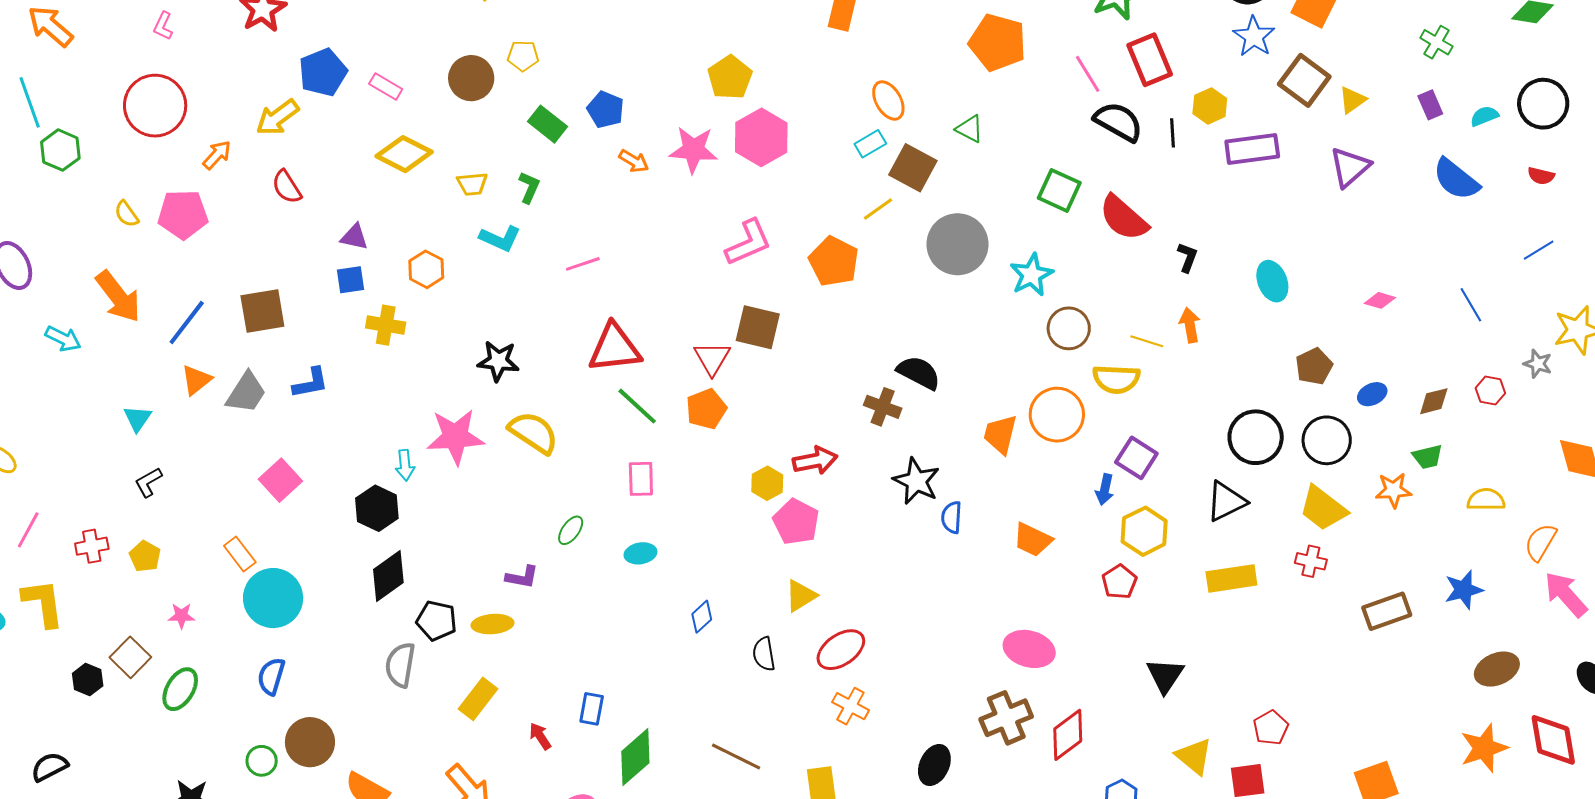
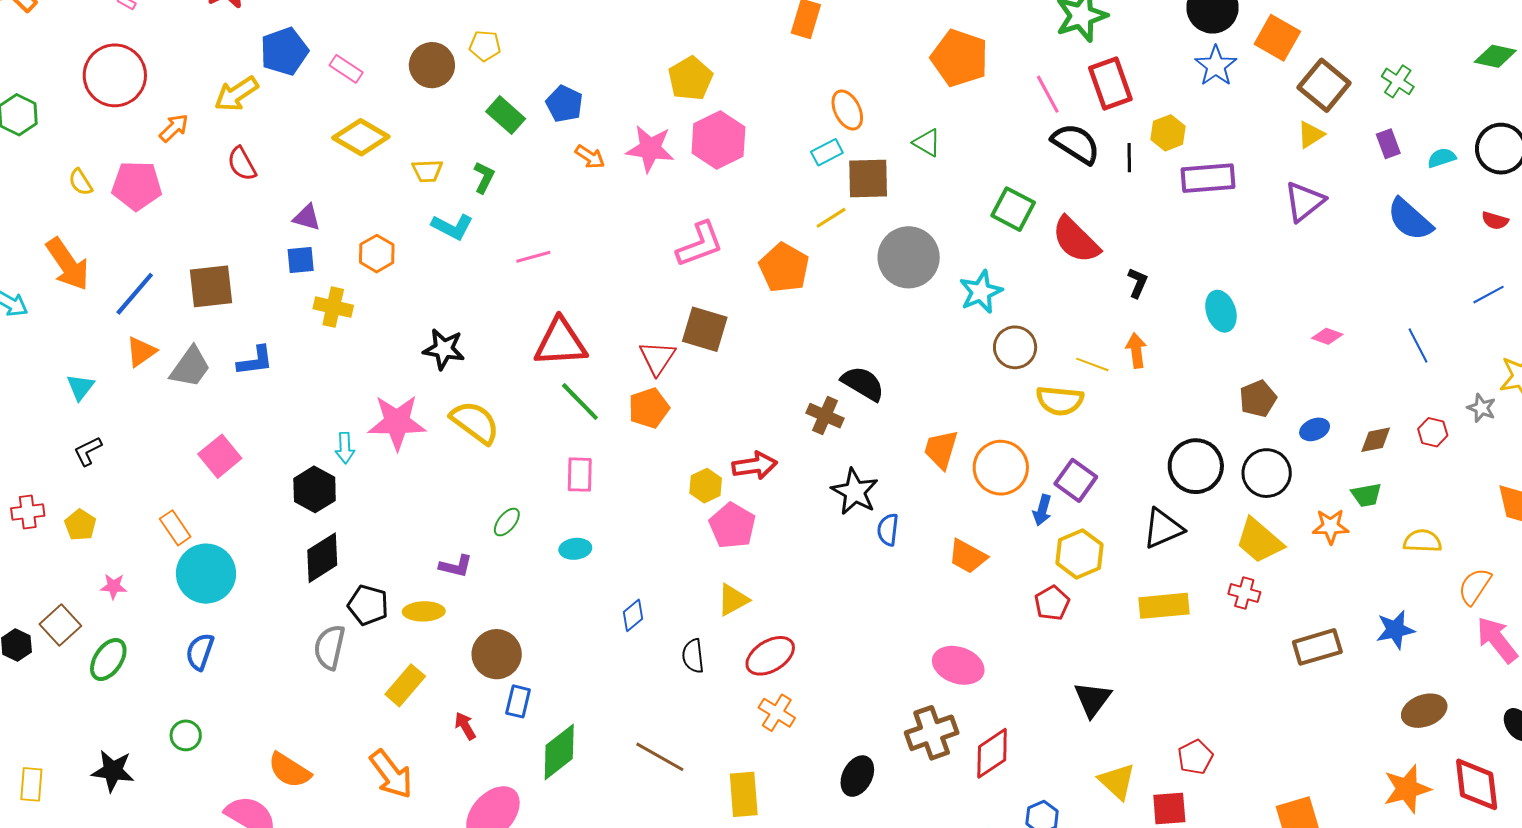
brown square: (1304, 80) -> (1324, 85), moved
brown square: (913, 168) -> (868, 178), turned -33
orange circle: (1057, 415) -> (1001, 468), moved
brown circle: (310, 742) -> (497, 654), moved

